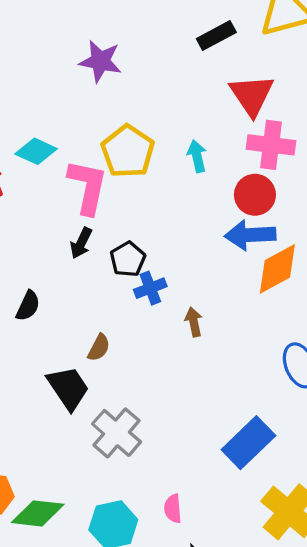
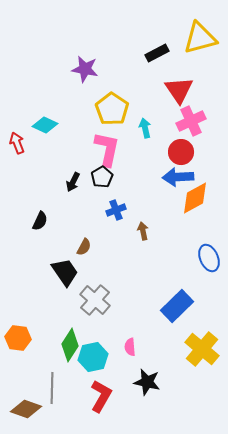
pink cross: (271, 145) -> (191, 121), turned -32
yellow pentagon: (128, 151) -> (112, 109), moved
pink L-shape: (88, 187) -> (107, 149), moved
black pentagon: (128, 259) -> (102, 177), moved
green diamond: (38, 513) -> (70, 345), moved, turned -64

